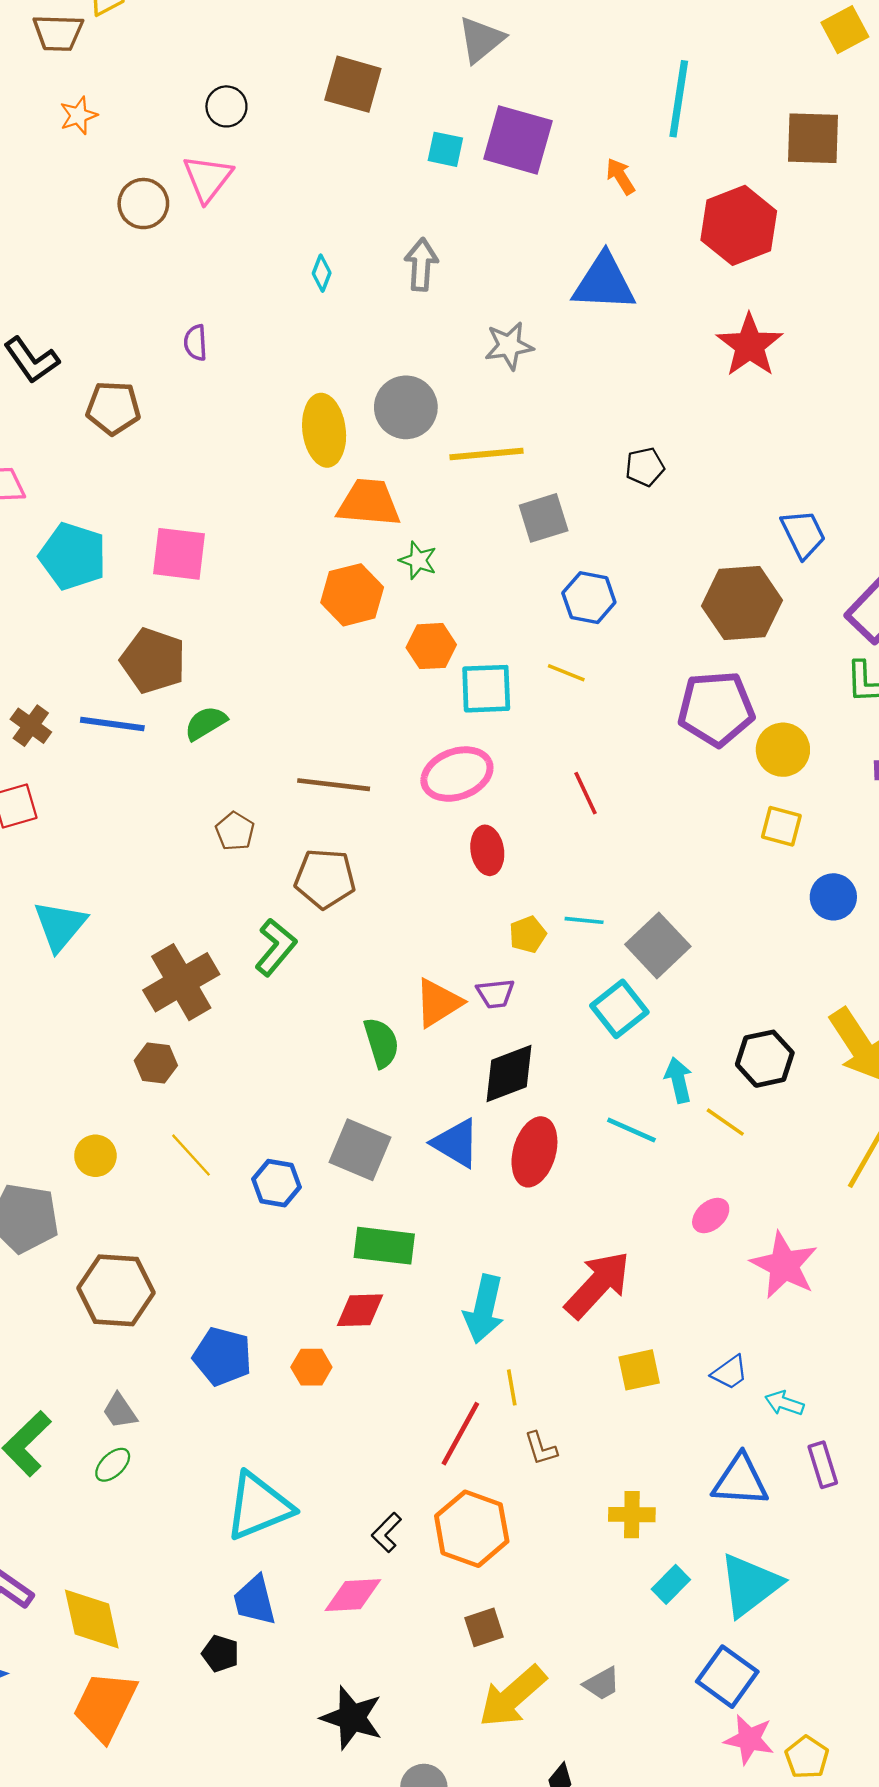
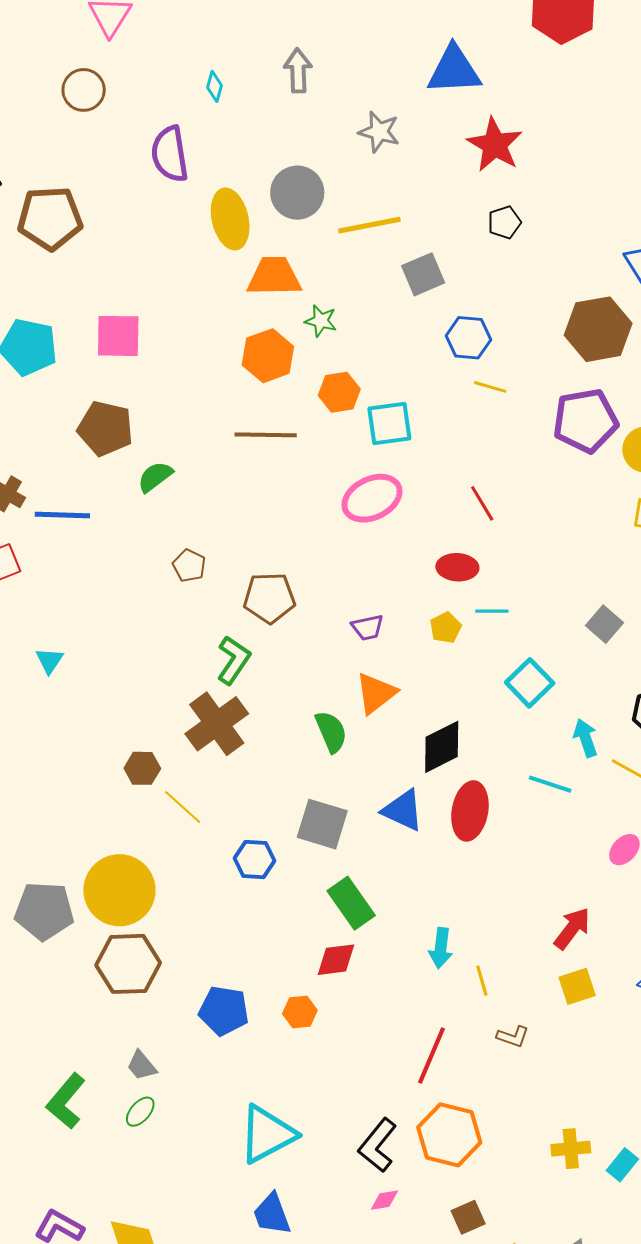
brown circle: (143, 204) -> (84, 90), moved
purple semicircle: (195, 343) -> (170, 154), moved, size x1.8
red star: (750, 345) -> (495, 145), moved
gray star: (509, 346) -> (379, 132), turned 30
brown pentagon: (113, 408) -> (50, 218), size x1.4
yellow line: (566, 673) -> (490, 387), moved
blue line: (112, 724) -> (62, 515), moved
brown line: (334, 785) -> (266, 435), moved
red ellipse: (487, 850) -> (457, 567), moved, turned -72
cyan triangle: (60, 926) -> (49, 661), size x0.6
gray square: (658, 945) -> (605, 624), moved, size x0.7
brown cross: (181, 982) -> (217, 724), moved
purple trapezoid: (495, 994) -> (367, 627), moved
yellow line: (191, 1155) -> (183, 807), moved
yellow circle: (95, 1156) -> (119, 890), moved, size x2.0
green rectangle: (384, 1246) -> (351, 903), turned 54
red arrow: (598, 1285) -> (572, 928), moved, size x0.7
cyan arrow: (484, 1309) -> (441, 948), size x0.7
yellow line: (512, 1387) -> (482, 981), moved
brown L-shape: (541, 1448) -> (513, 1037), moved, turned -48
yellow cross: (632, 1515) -> (571, 1149), moved
black L-shape: (387, 1532) -> (378, 1145), size x1.6
pink diamond: (353, 1595) -> (384, 1200), moved, size x0.6

